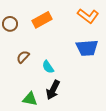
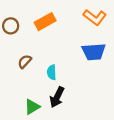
cyan semicircle: (48, 67) -> (52, 72), turned 32
green triangle: (30, 99) -> (32, 107), turned -42

